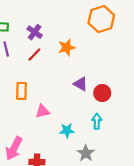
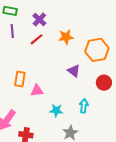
orange hexagon: (101, 19) -> (97, 50), moved
orange rectangle: (21, 91) -> (20, 79), moved
red circle: (102, 93) -> (104, 83), moved

